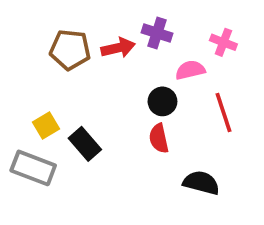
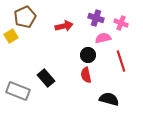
purple cross: (157, 33) -> (96, 18), moved
brown pentagon: (70, 50) -> (25, 17), moved, turned -30
yellow square: (46, 125) -> (11, 36), moved

